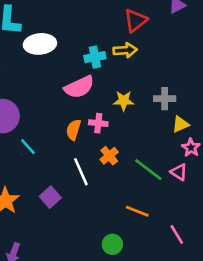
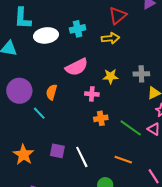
cyan cross: (95, 57) -> (78, 29), moved
orange semicircle: (73, 130) -> (52, 92), moved
orange cross: (109, 156) -> (101, 118), turned 32
white line: (81, 172) -> (82, 157), moved
purple square: (50, 197) -> (57, 151), turned -35

